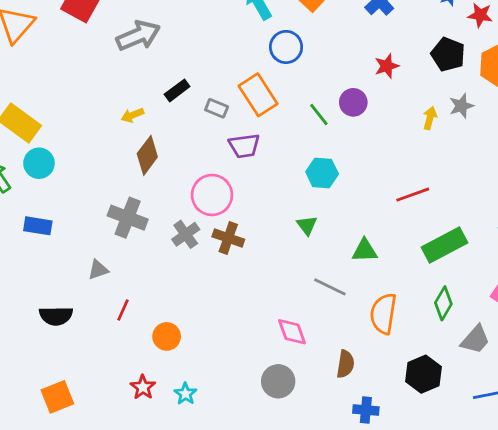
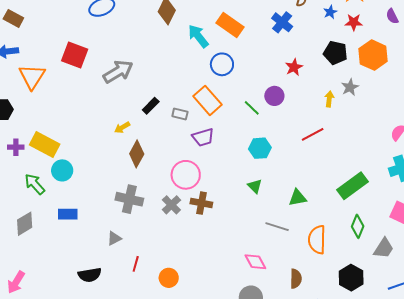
red line: (413, 195) -> (313, 134), moved

